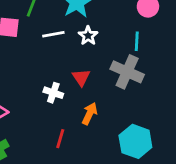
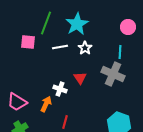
orange arrow: (90, 114) -> (46, 104), moved

